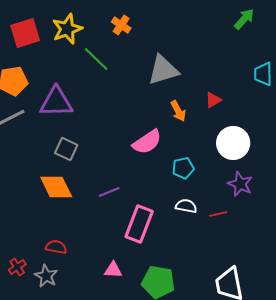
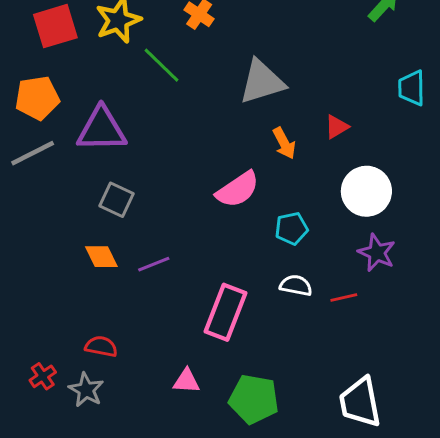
orange diamond: (56, 187) -> (101, 257), size x0.7
purple line: (109, 192) -> (154, 264), moved

